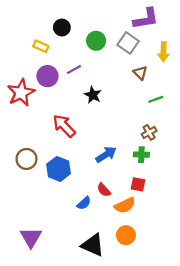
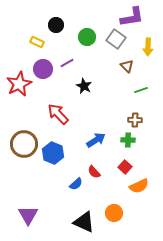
brown cross: (149, 132) -> (135, 120), turned 32
brown circle: (26, 159) -> (24, 144), size x1.4
red square: (138, 184) -> (125, 167), turned 32
orange semicircle: (125, 205) -> (139, 186), moved

